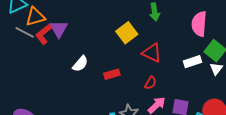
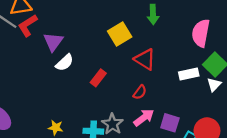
purple triangle: (59, 29) -> (53, 42), moved
red rectangle: (112, 74) -> (98, 78), turned -42

